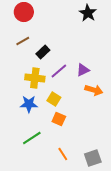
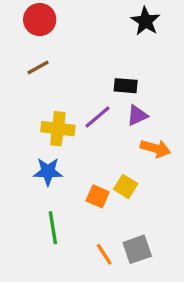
black rectangle: (43, 52) -> (126, 86), moved, turned 48
yellow square: (54, 99) -> (126, 186), moved
green line: (32, 138) -> (53, 228), turned -66
gray square: (93, 158) -> (137, 249), moved

